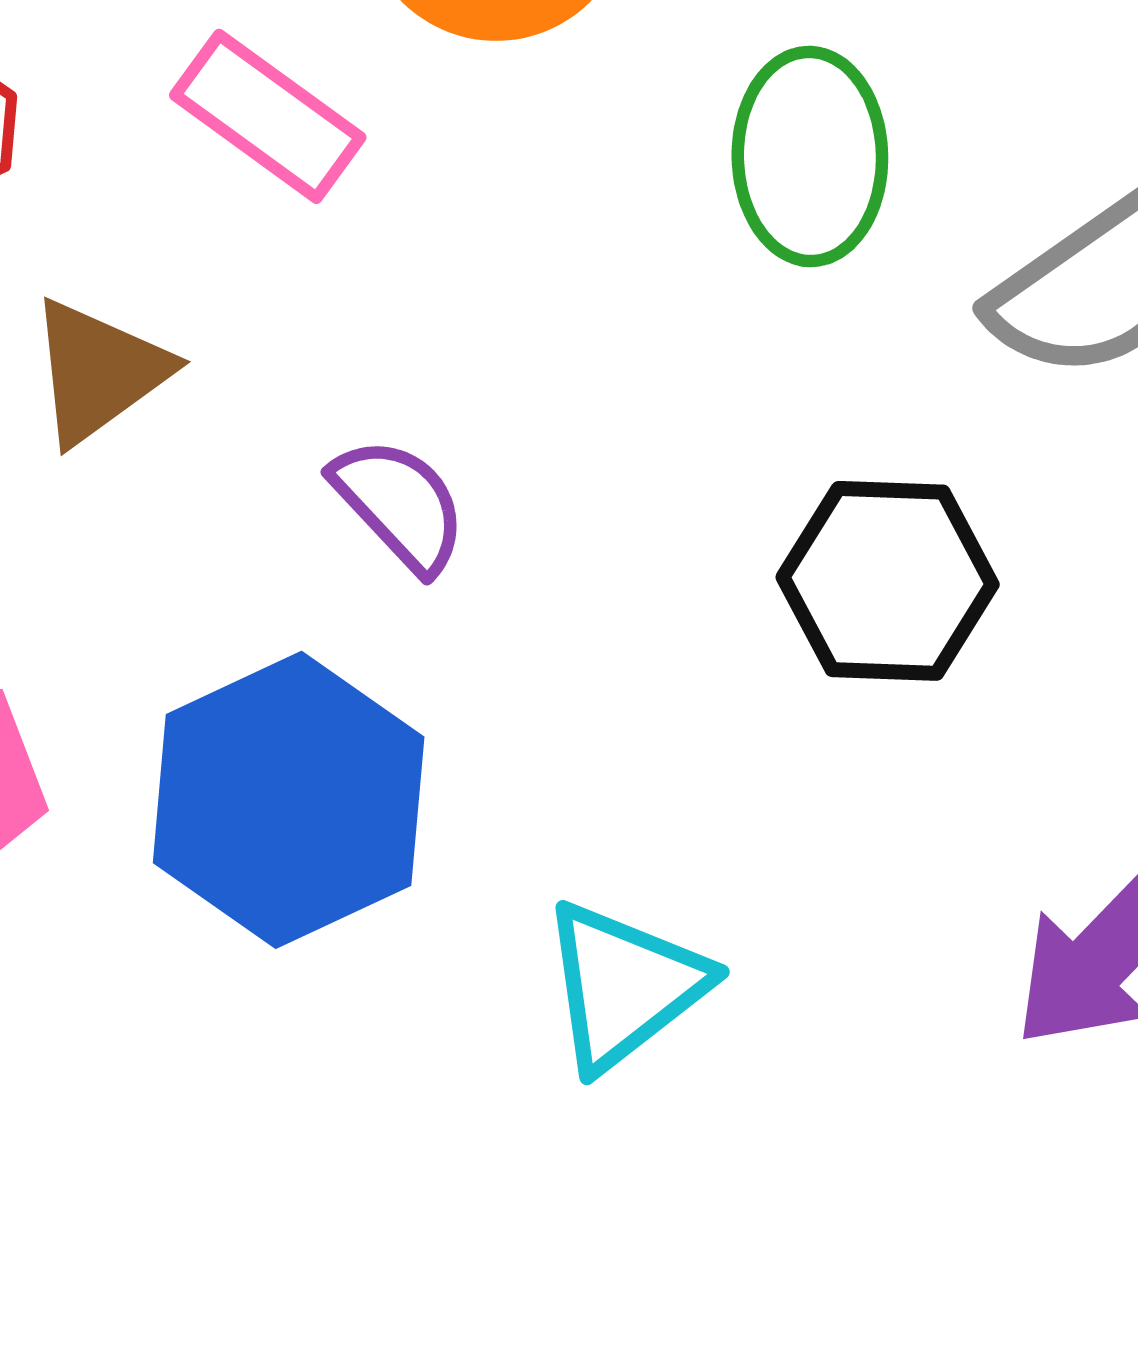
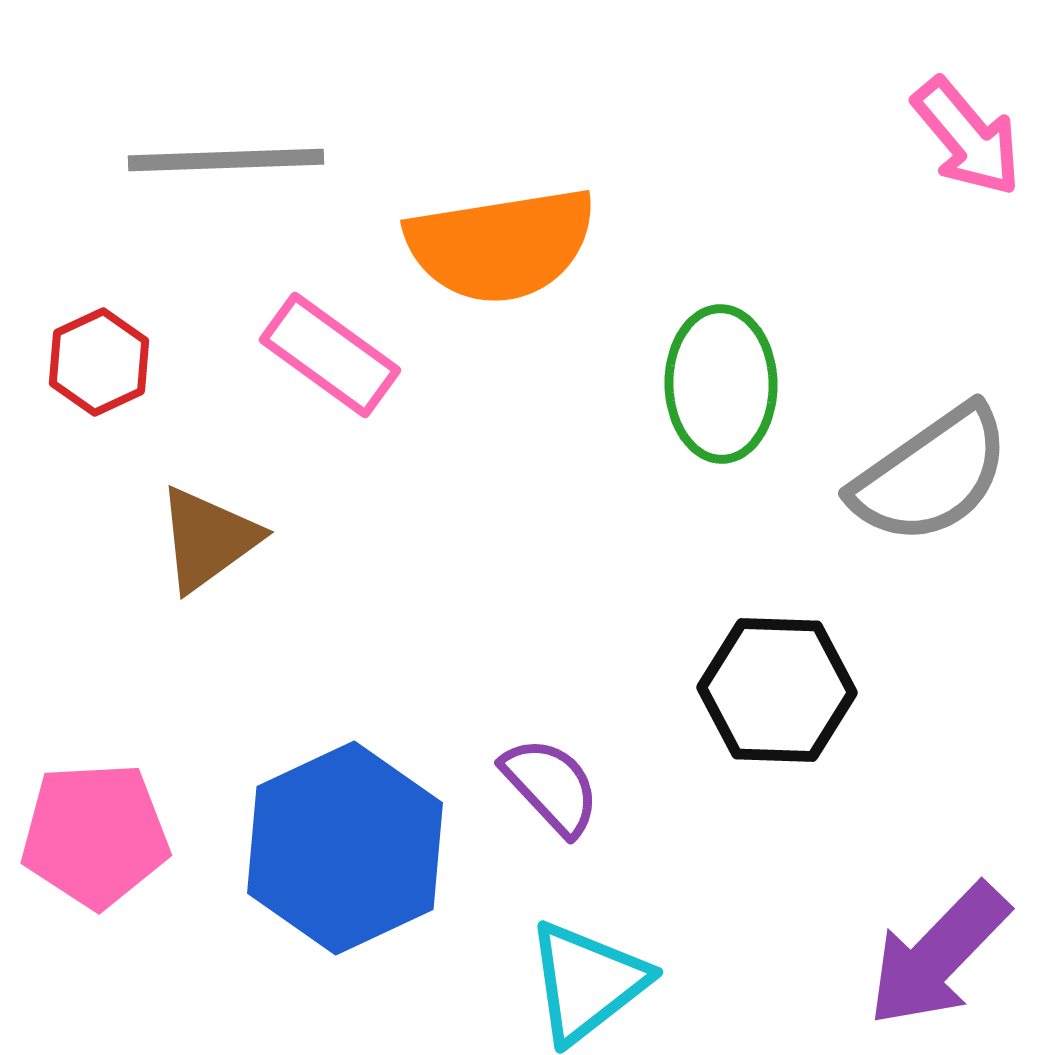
purple semicircle: (400, 505) -> (551, 786), moved

